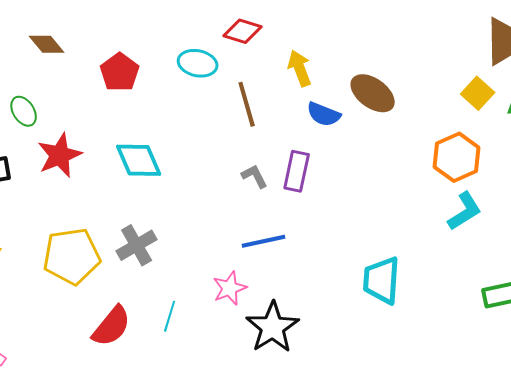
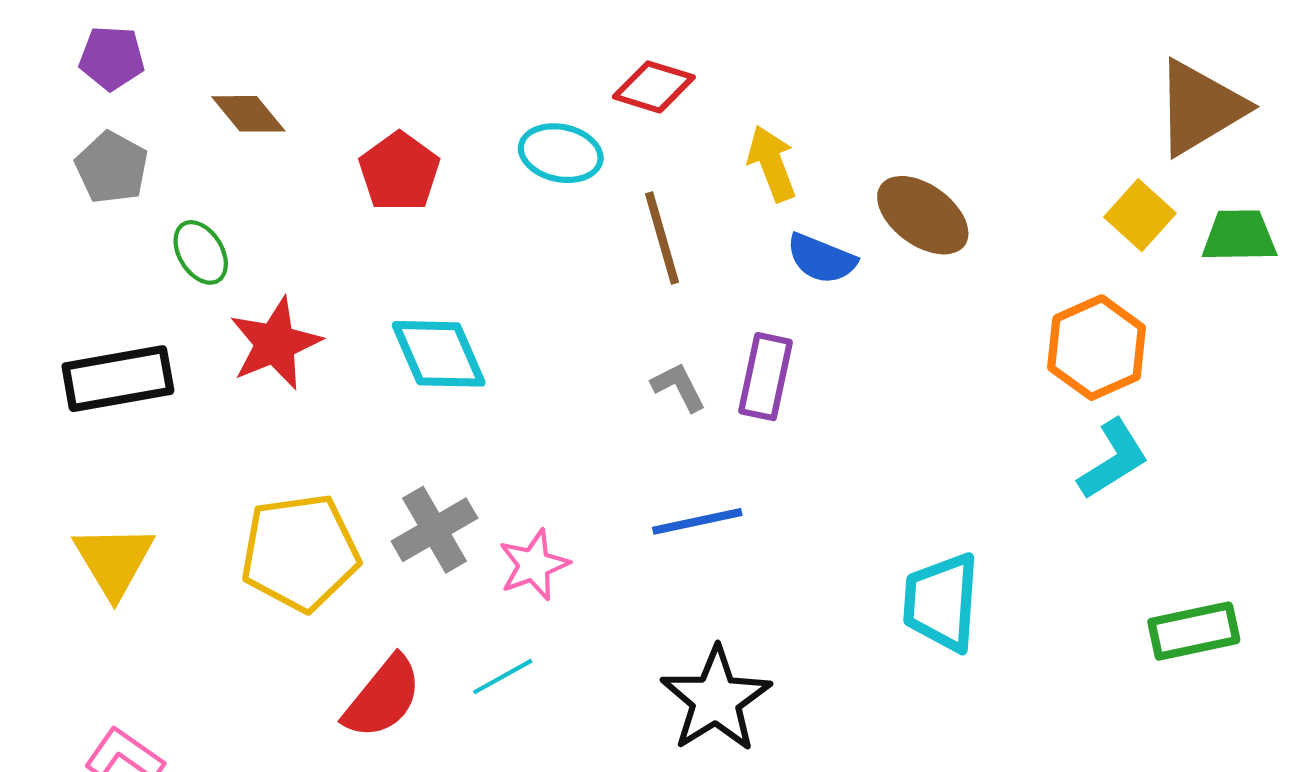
pink star: (230, 288) -> (534, 565), moved
cyan line: (170, 316) -> (503, 677), turned 44

